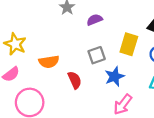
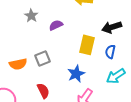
gray square: (97, 55) -> (43, 58), moved
red semicircle: (75, 80) -> (43, 91), moved

